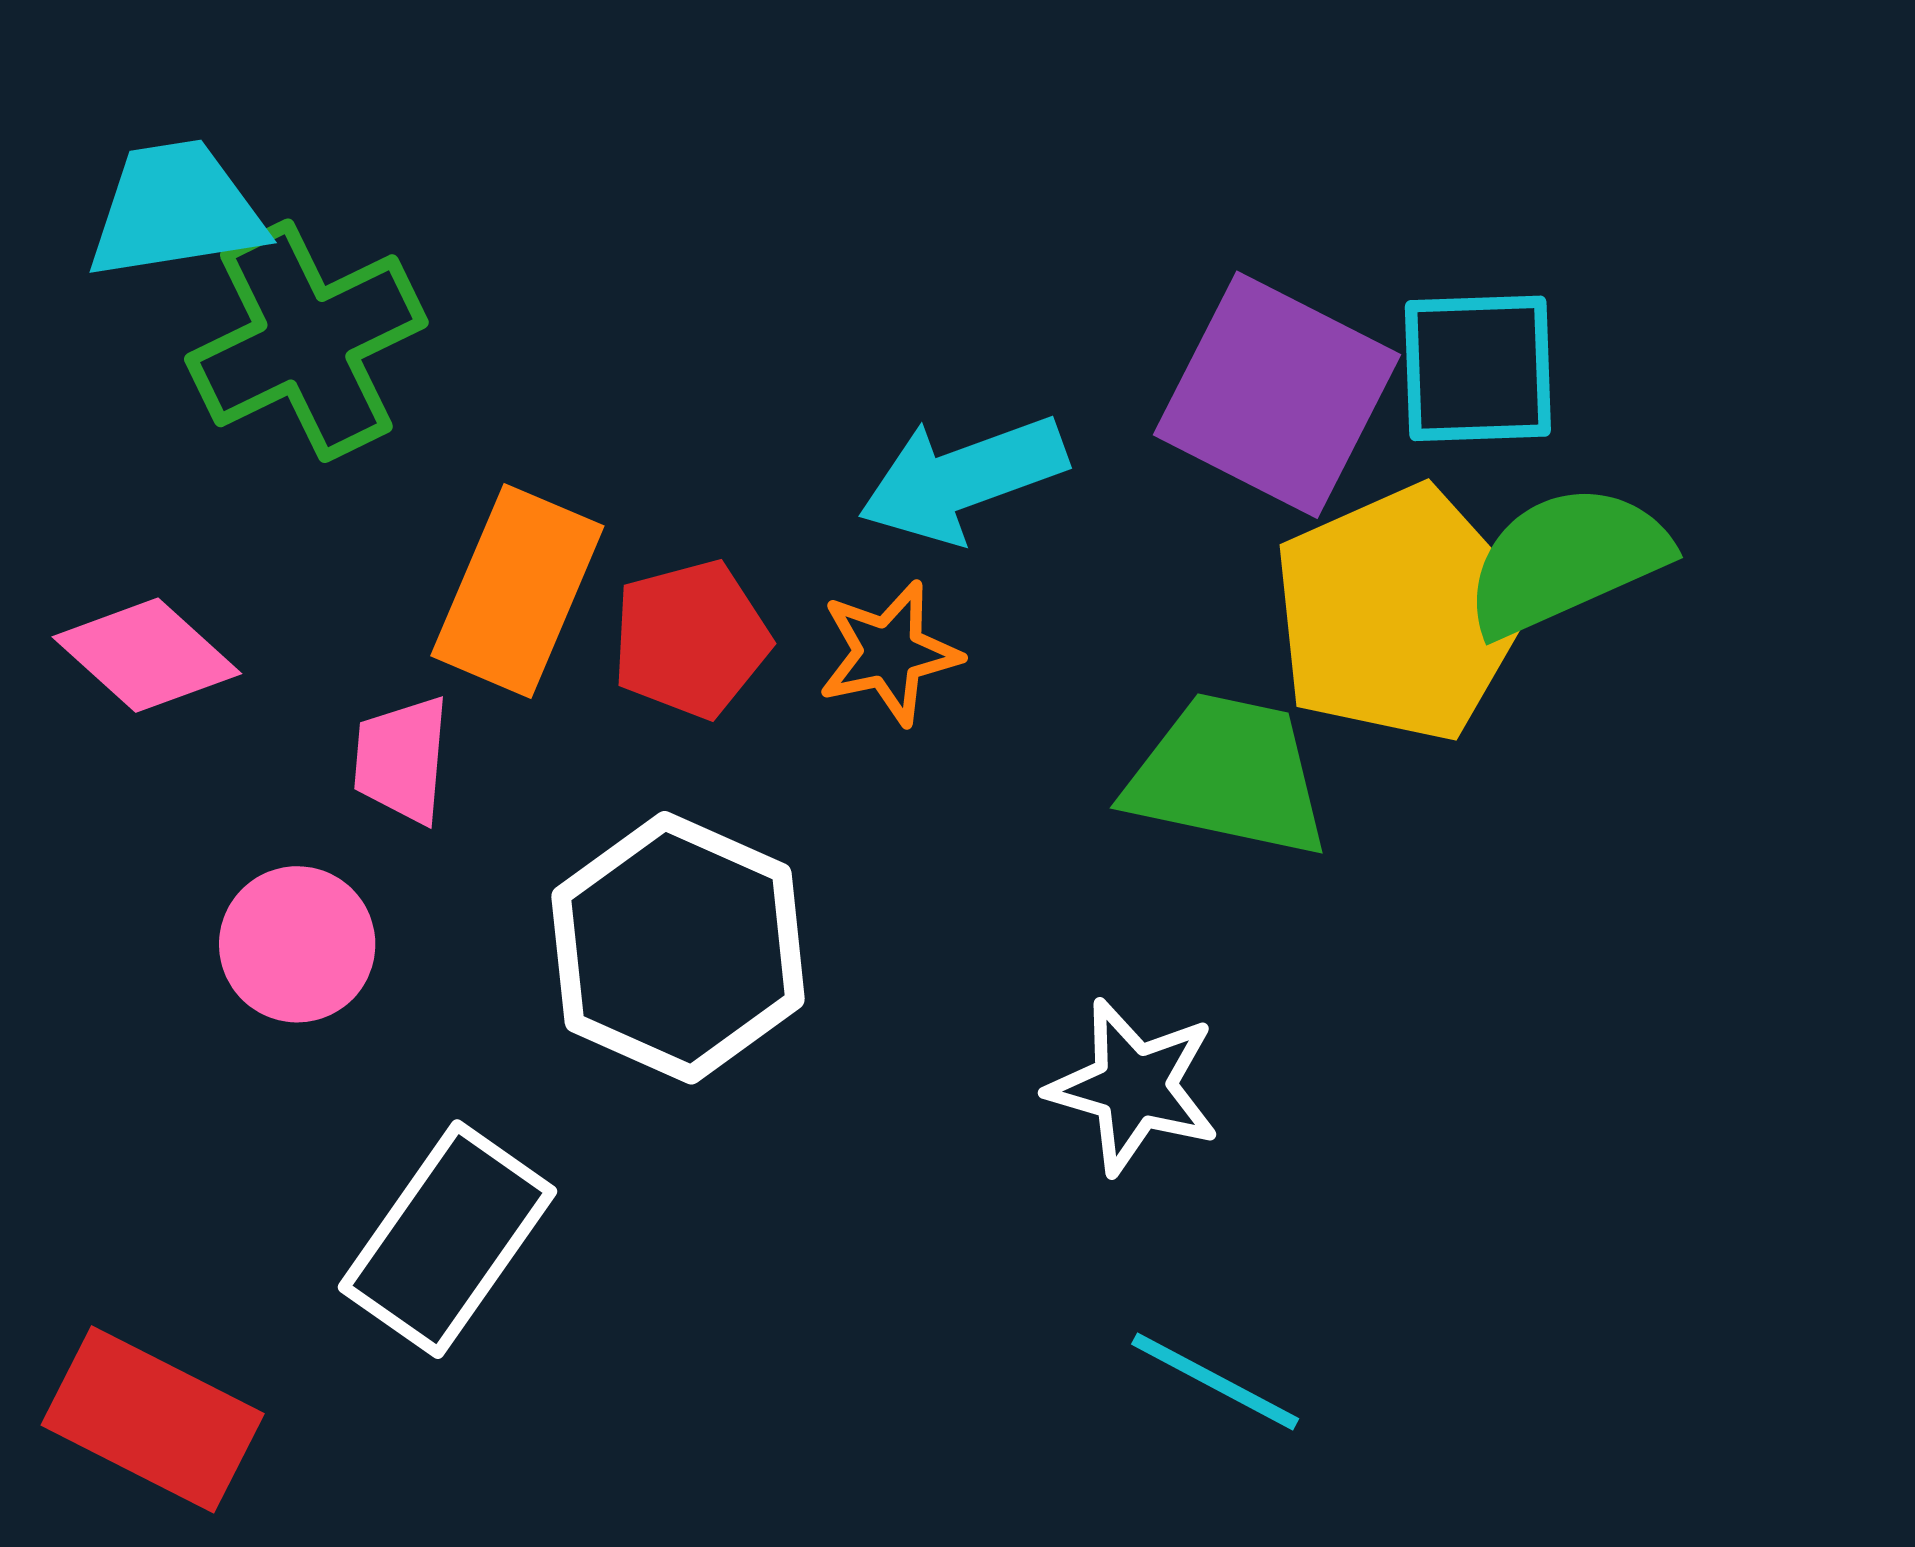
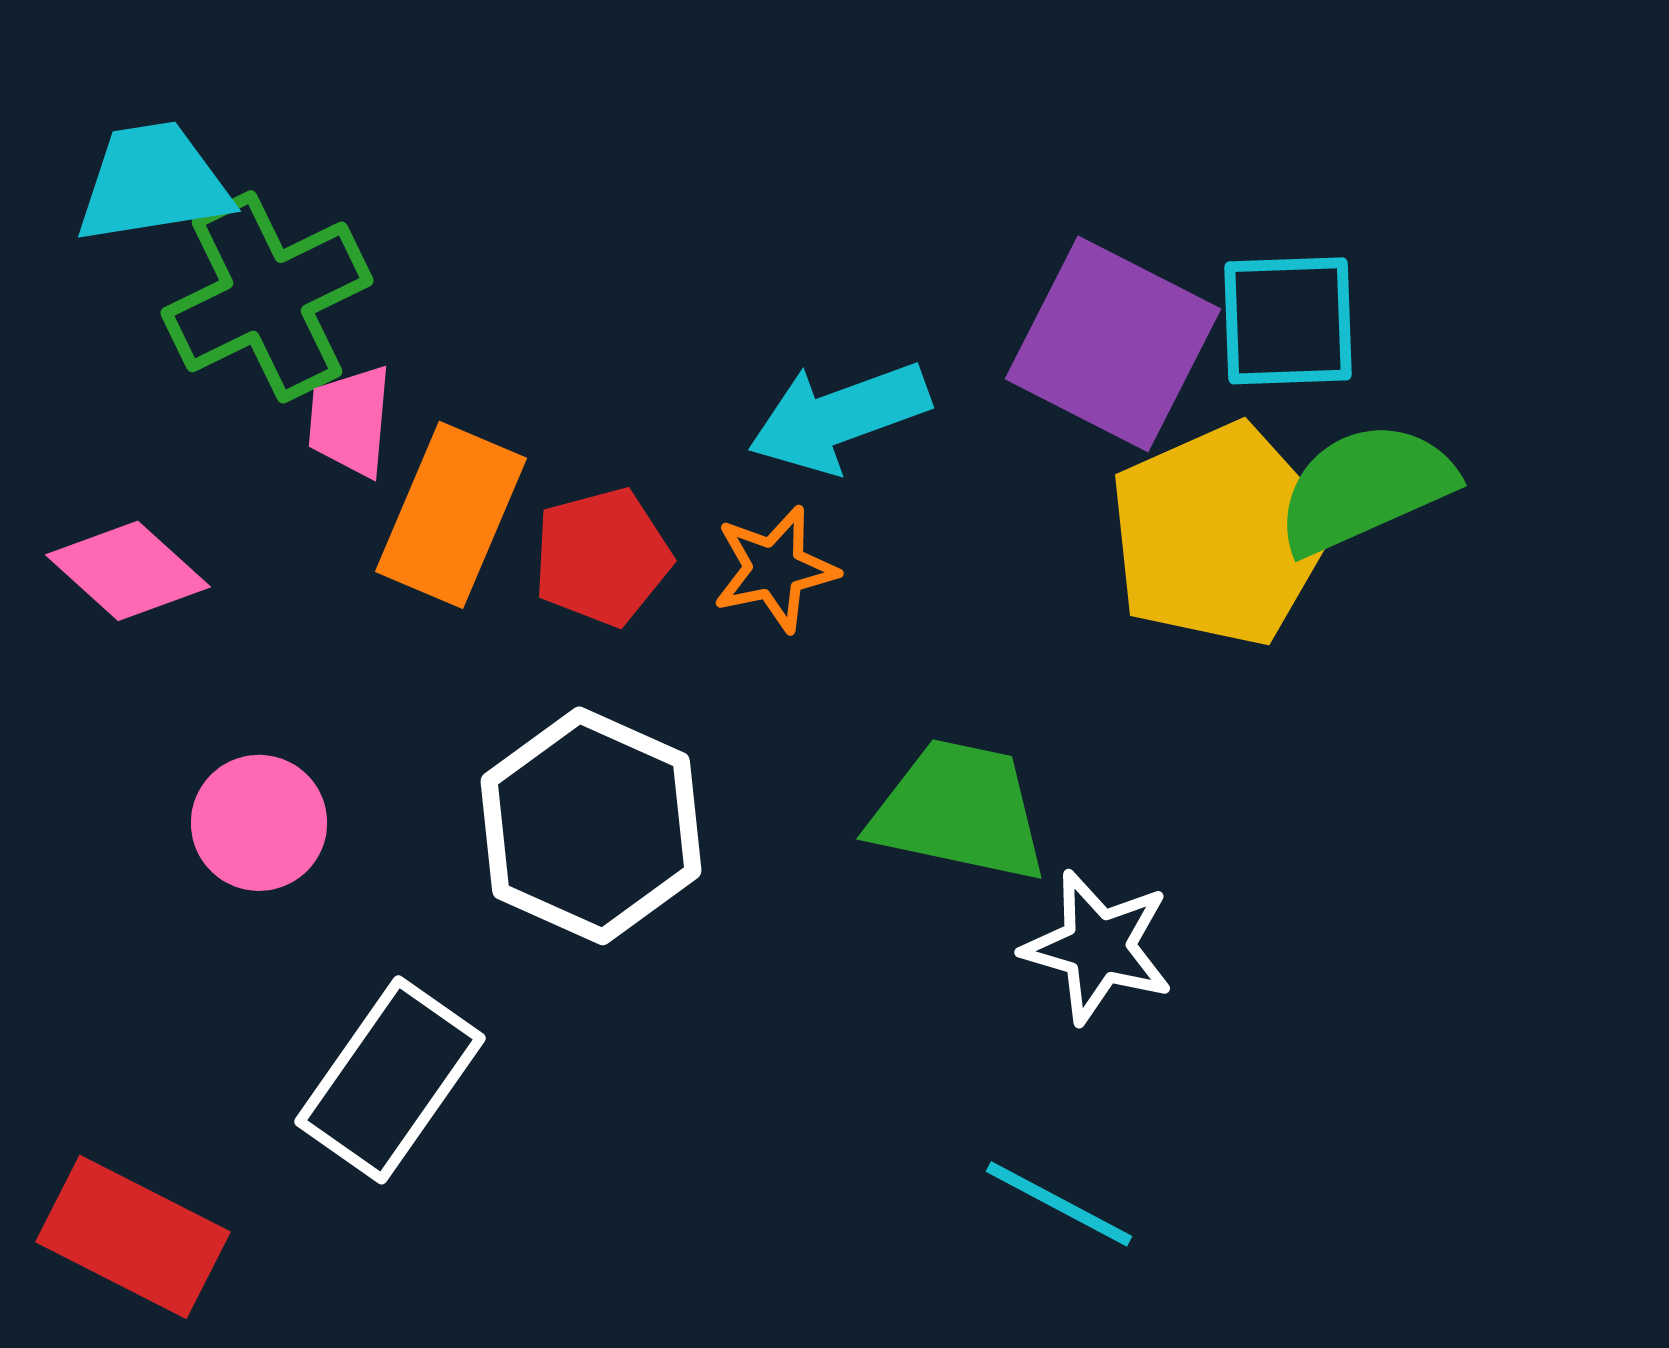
pink trapezoid: (402, 760) -> (350, 421), moved
green trapezoid: (1228, 776) -> (959, 811), moved
white star: (1134, 1087) -> (1098, 947), moved

